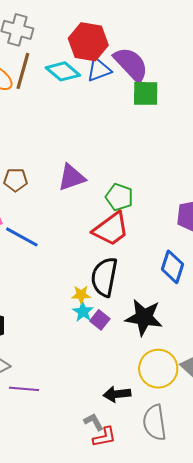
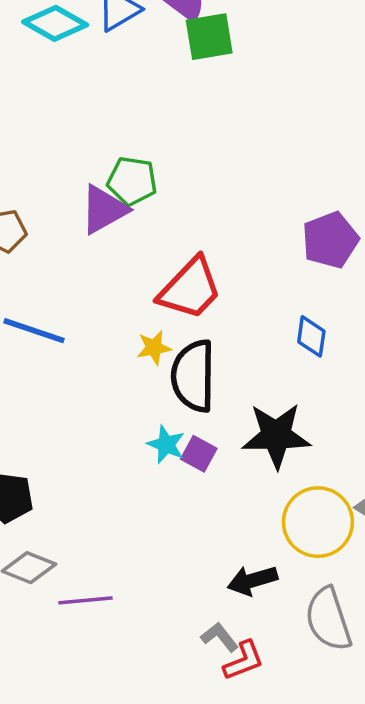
green pentagon: (119, 197) -> (132, 181), moved
blue diamond: (172, 267) -> (311, 336), size x0.7
yellow star: (81, 295) -> (154, 348), moved

